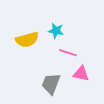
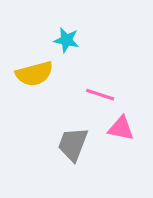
cyan star: (56, 31) -> (66, 40), moved

